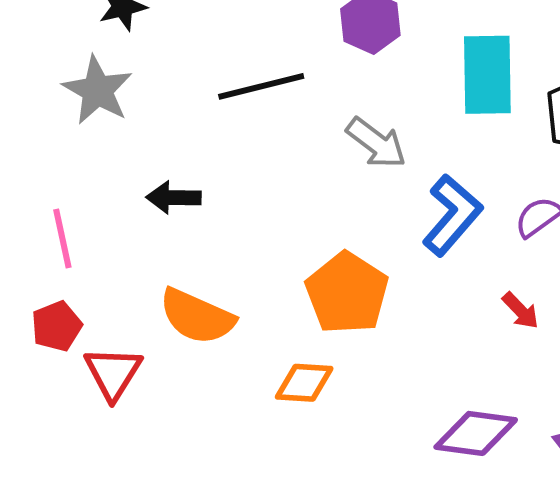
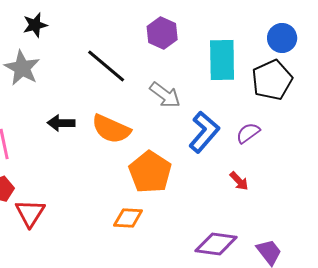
black line: (261, 86) -> (106, 66), turned 54
orange semicircle: (197, 316) -> (111, 129), moved

